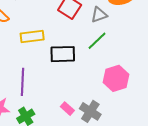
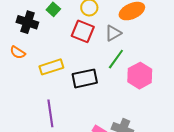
pink hexagon: (116, 78) -> (140, 76), moved

